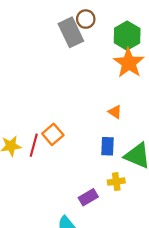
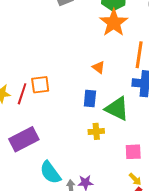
orange square: (53, 134) -> (40, 85), turned 30
purple rectangle: (88, 197) -> (24, 139), moved, size x1.6

